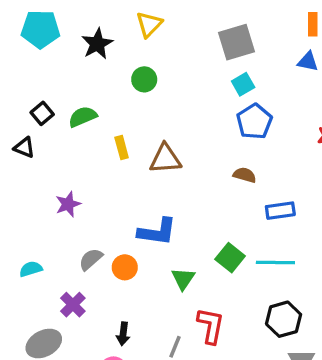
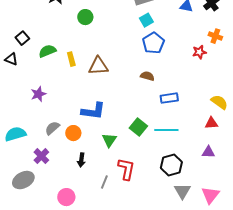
green semicircle: (83, 117) -> (47, 51), moved
cyan semicircle: (31, 269) -> (15, 134), size x1.5
black arrow: (123, 334) -> (81, 160), moved

